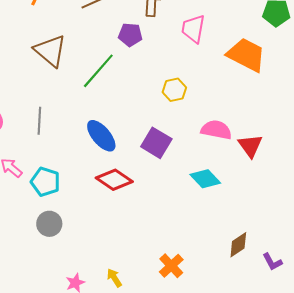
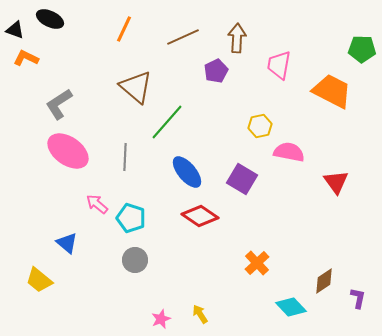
purple pentagon: (130, 35) -> (216, 71), turned -30
green line: (98, 71) -> (167, 122), moved
pink semicircle: (216, 130) -> (289, 152), moved
cyan diamond: (205, 179) -> (291, 307), moved
purple L-shape: (272, 262) -> (358, 298), turned -140
orange cross: (171, 266) -> (257, 263), moved

